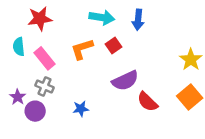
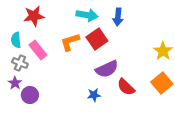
red square: (114, 46) -> (97, 39), size x1.5
gray cross: (44, 86) -> (20, 63), moved
blue star: (81, 109) -> (94, 95), moved

